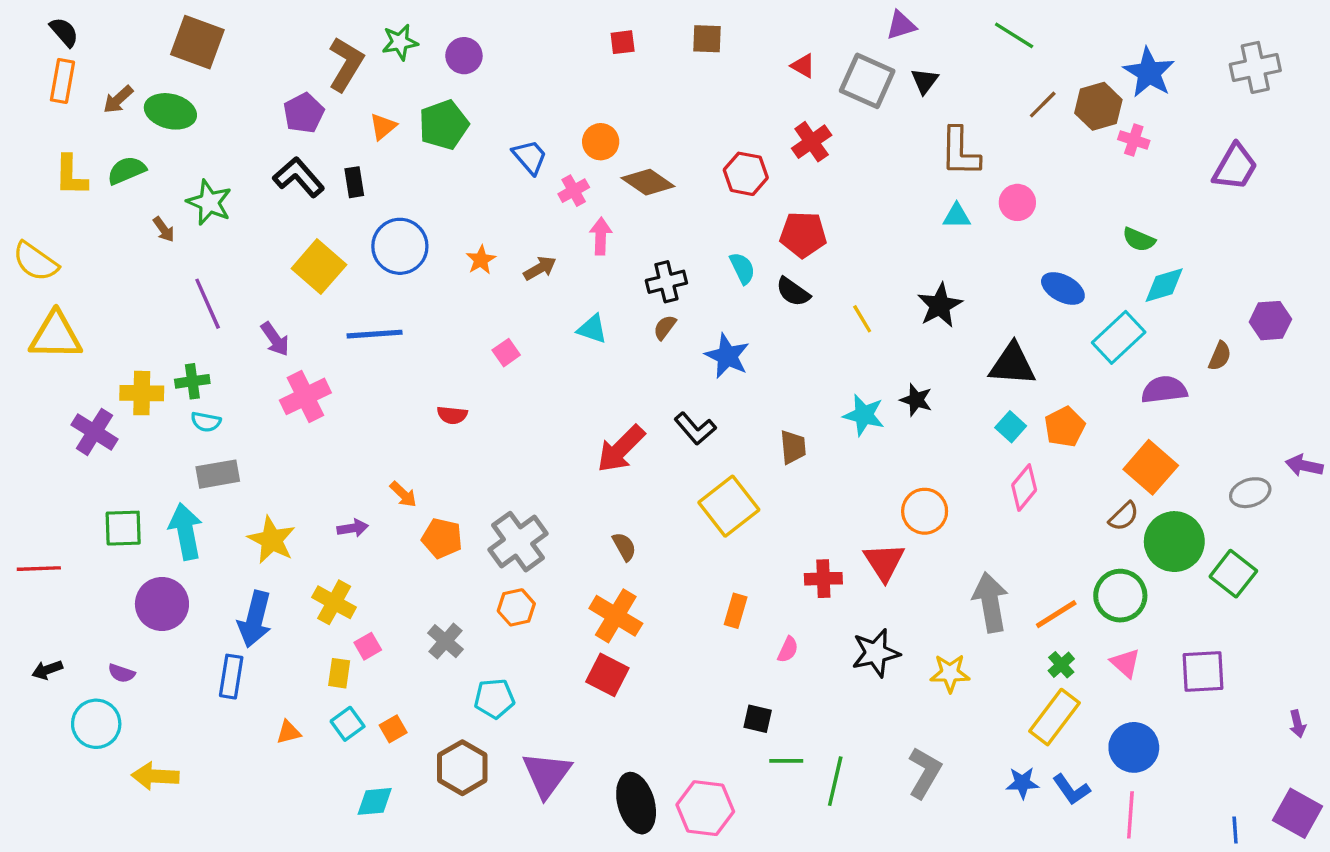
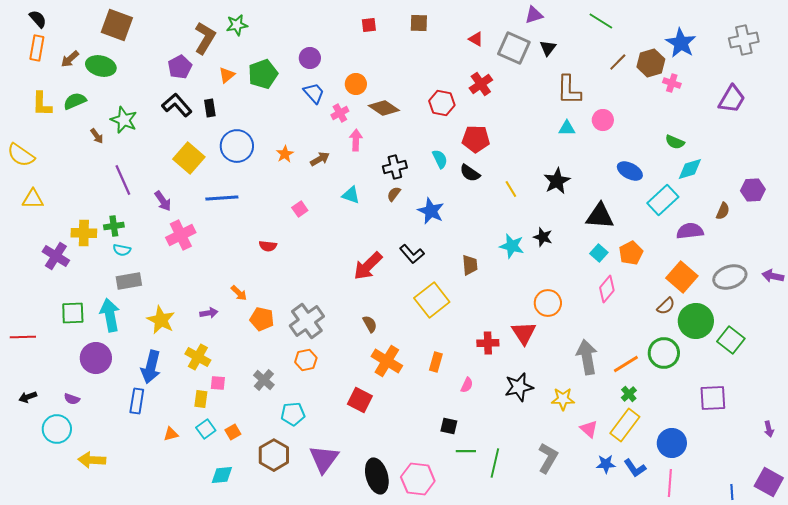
purple circle: (464, 56) -> (310, 58), moved
yellow triangle: (56, 336) -> (33, 199), size x0.7
gray ellipse: (1250, 493) -> (730, 277), moved, size x1.4
orange cross: (616, 616) -> (387, 361), moved
pink square: (368, 646) -> (218, 383), turned 35
pink triangle: (1125, 663) -> (589, 429), moved

